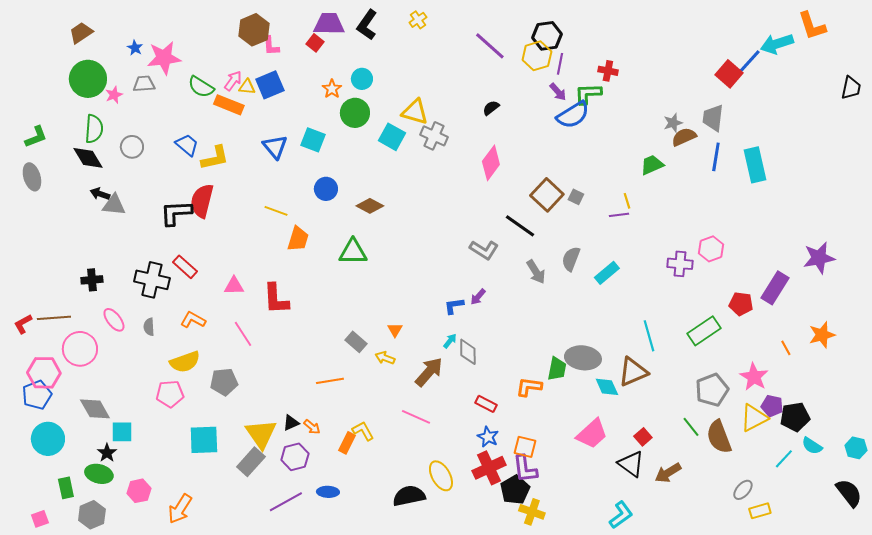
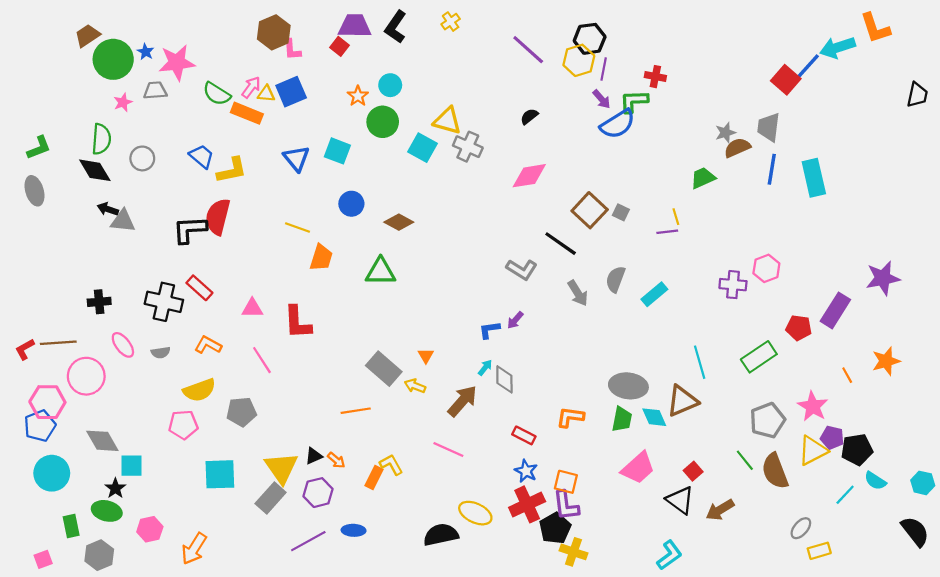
green circle: (88, 79) -> (113, 59), moved
pink diamond: (491, 163) -> (529, 176), turned 44
gray semicircle: (149, 327) -> (161, 352), turned -96
gray rectangle: (356, 342) -> (384, 369), size x1.5
green trapezoid: (557, 369) -> (622, 419), moved
yellow ellipse: (441, 476) -> (475, 513), turned -36

